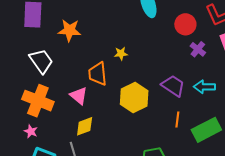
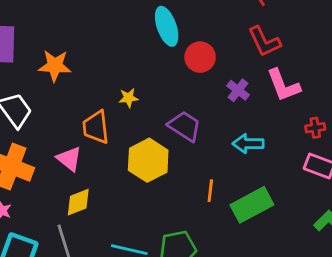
red circle: (185, 24) -> (200, 57), moved
purple trapezoid: (173, 86) -> (185, 126), moved

